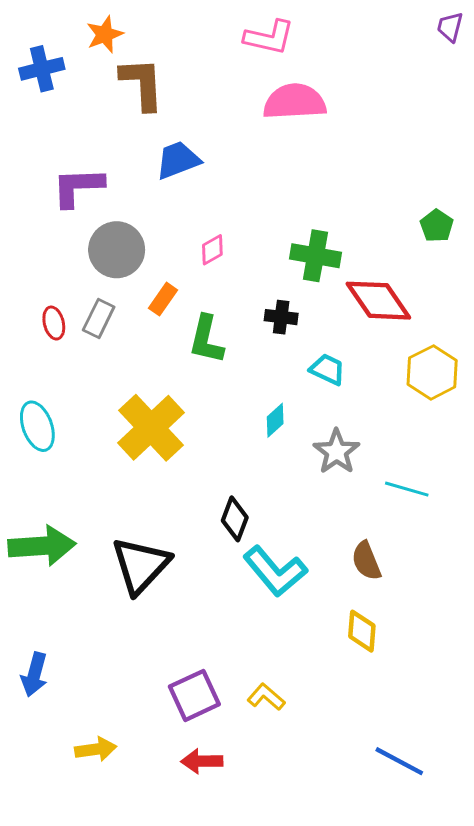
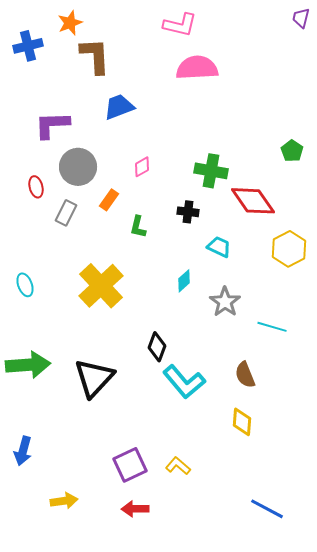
red ellipse: (54, 323) -> (36, 187), moved
green L-shape: (206, 339) -> (138, 227), size x0.7
cyan ellipse: (37, 426) -> (25, 285), size x0.7

